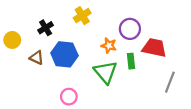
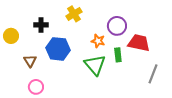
black cross: (46, 28) -> (41, 25), turned 32
brown triangle: (37, 58) -> (30, 61), moved, turned 32
pink circle: (69, 97) -> (36, 87), moved

